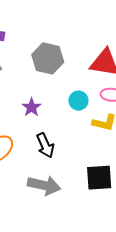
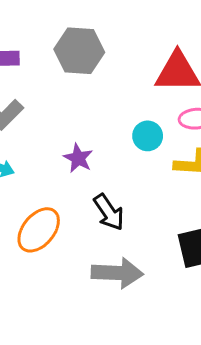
gray hexagon: (48, 58) -> (79, 51), moved

